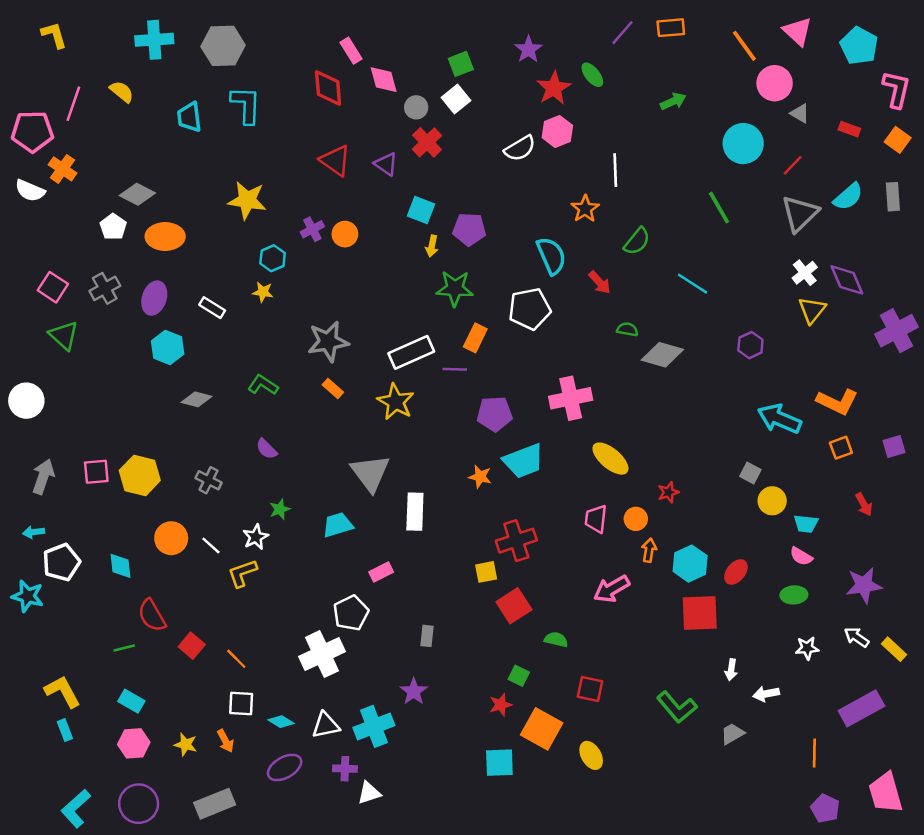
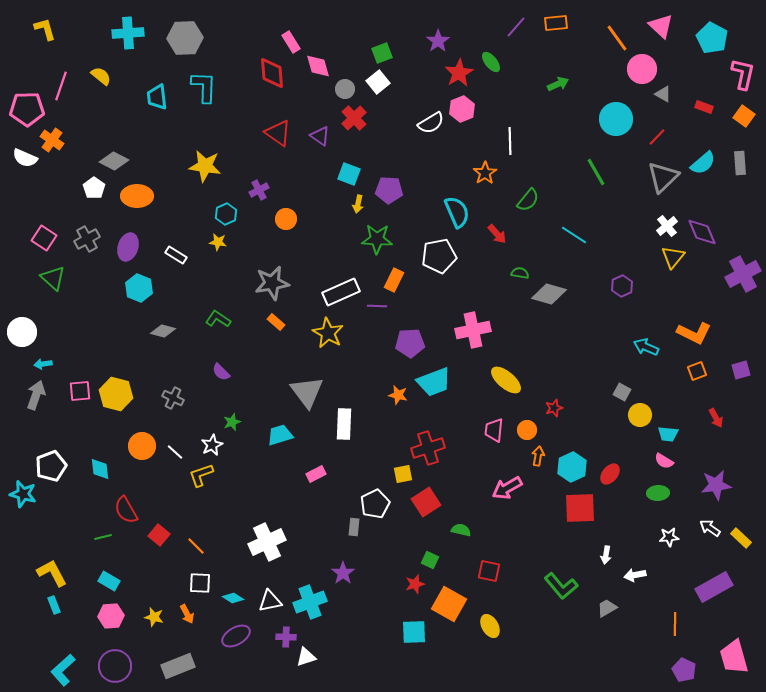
orange circle: (345, 234) -> (286, 219), moved
cyan arrow: (779, 419) -> (646, 347), size x0.7
cyan arrow: (34, 532) -> (43, 364), moved
white pentagon: (351, 613) -> (375, 504), moved

